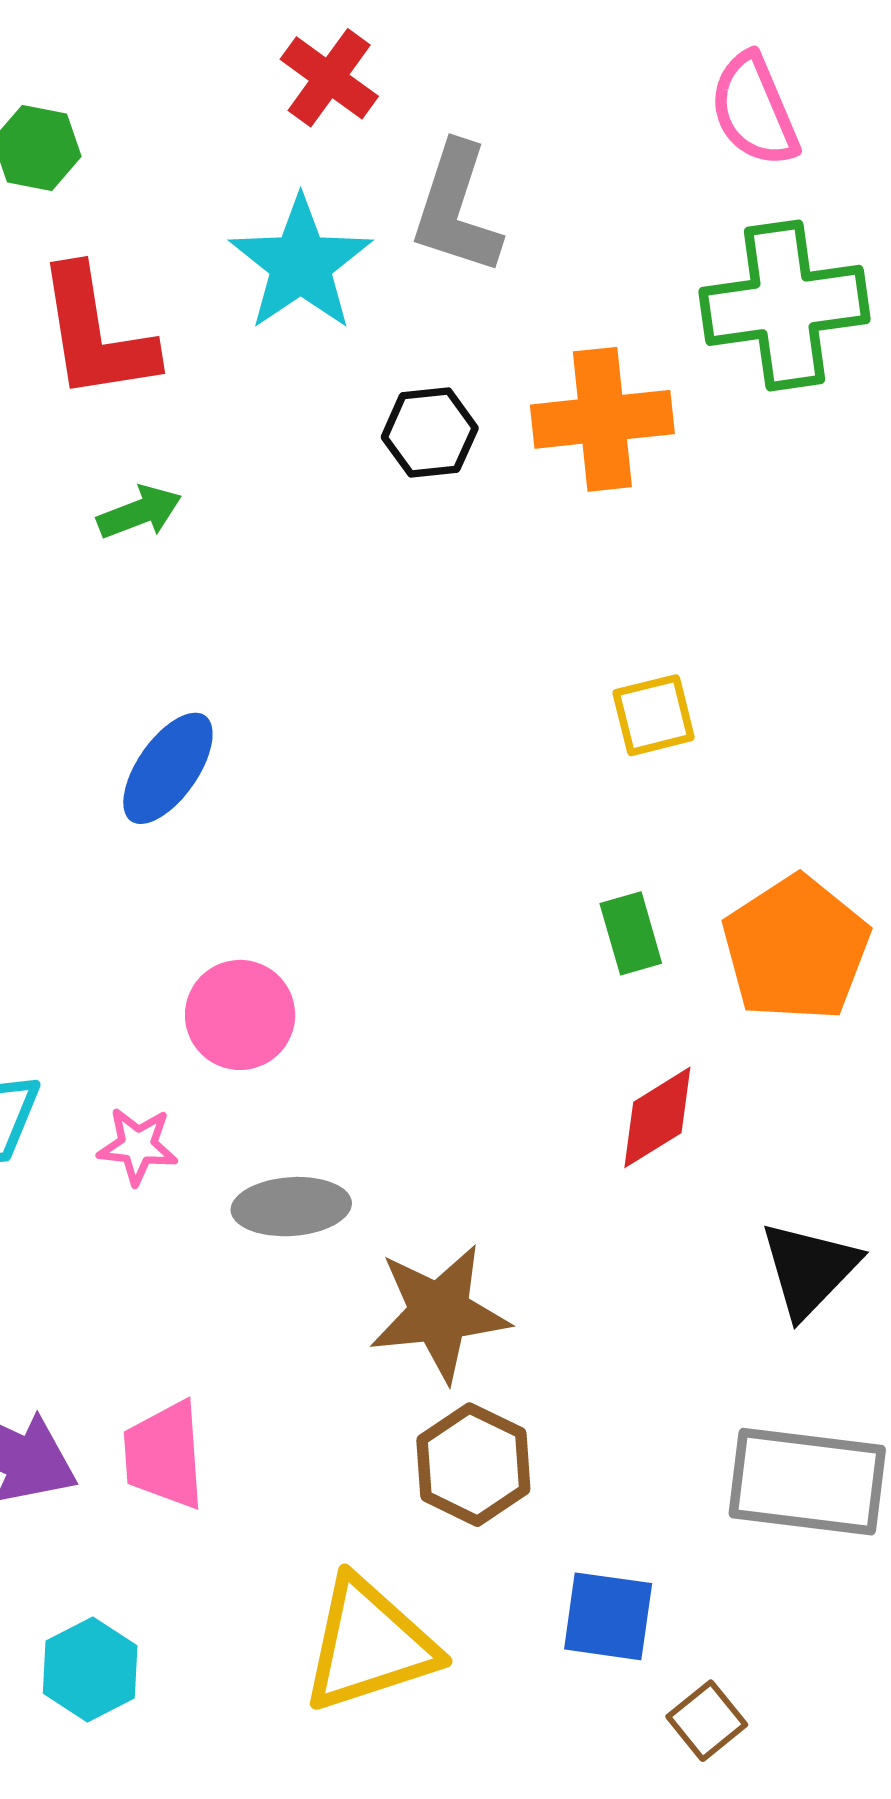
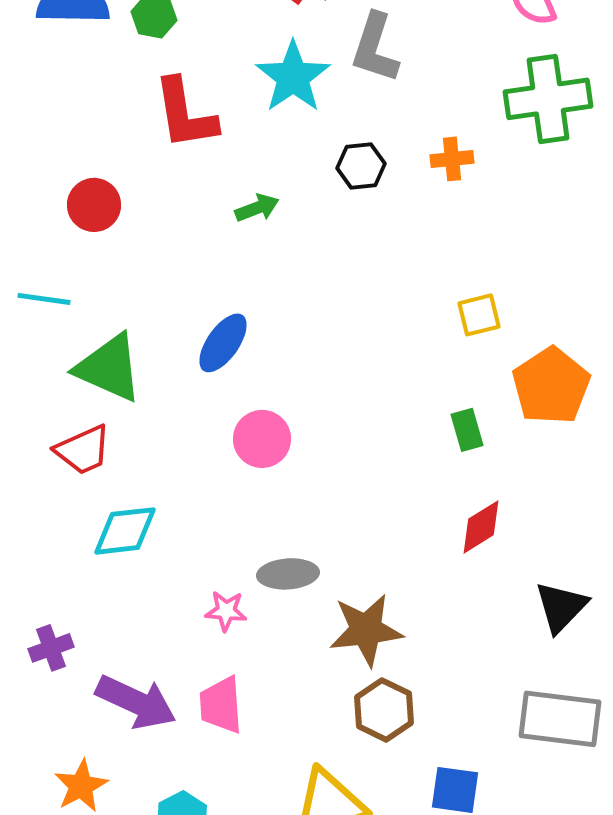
orange cross: (602, 419) -> (452, 159), size x0.6
green arrow: (139, 512) -> (257, 208), moved
orange pentagon: (796, 949) -> (551, 386), moved
pink circle: (240, 1015) -> (262, 439), moved
pink star: (138, 1146) -> (226, 611), moved

